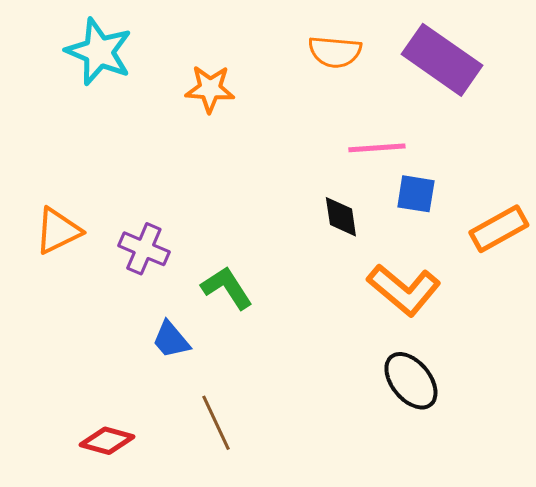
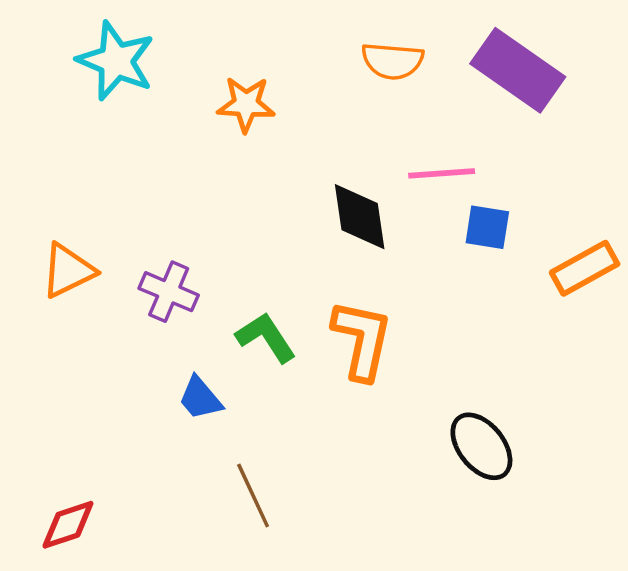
black diamond: (341, 217) -> (360, 217), moved, size x1.4
orange L-shape: (404, 290) -> (362, 340), moved, turned -118
red diamond: (107, 441) -> (68, 525), moved, turned -34

